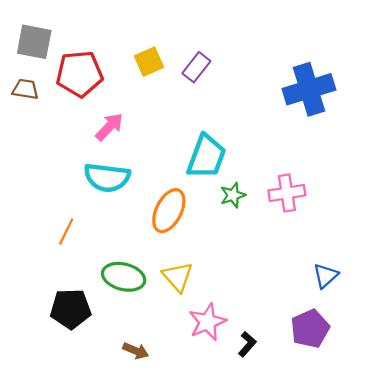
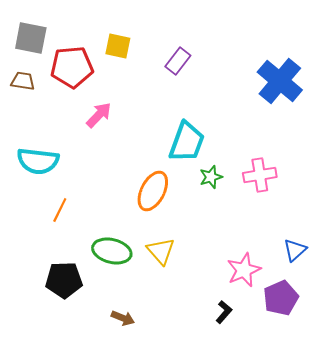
yellow square: (149, 62) -> (118, 46), moved, turned 36
blue cross: (309, 89) -> (280, 81), turned -33
cyan semicircle: (107, 178) -> (38, 161), moved
pink star: (207, 322) -> (244, 270), moved

